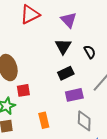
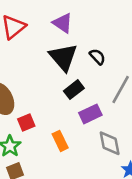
black triangle: (63, 46) -> (63, 57), size x1.4
orange rectangle: (44, 120) -> (60, 141), moved

